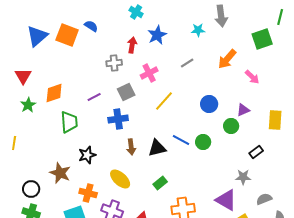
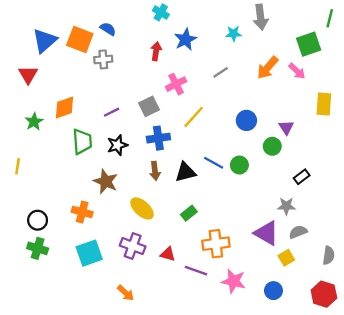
gray cross: (114, 63) -> (103, 59), moved
red triangle: (23, 76) -> (28, 75), moved
pink arrow: (252, 77) -> (297, 71), moved
purple triangle: (243, 110) -> (286, 127), turned -40
blue cross: (118, 119) -> (158, 138), moved
yellow rectangle: (275, 120) -> (324, 104), moved
black star: (87, 155) -> (117, 145), moved
brown star: (60, 173) -> (106, 181), moved
orange cross: (88, 193) -> (82, 212), moved
gray semicircle: (264, 199) -> (298, 232), moved

